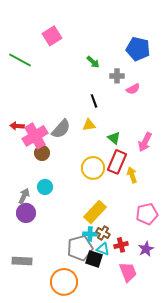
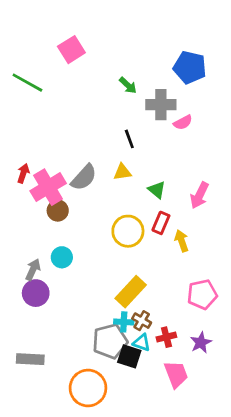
gray cross: (117, 76) -> (161, 105), size x1.5
red arrow: (17, 126) -> (23, 173), turned 104
red rectangle: (117, 162) -> (161, 223), size x0.7

